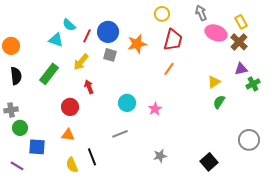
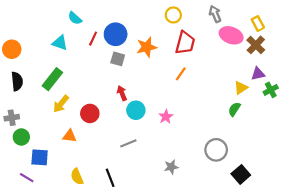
cyan semicircle: (69, 25) -> (75, 18), moved
yellow arrow: (81, 62) -> (61, 104), moved
yellow triangle: (214, 82) -> (241, 88), moved
red arrow: (89, 87) -> (122, 93), moved
red circle: (70, 107) -> (90, 113), moved
orange triangle: (68, 135) -> (70, 136), moved
gray circle: (249, 140) -> (216, 150), moved
black line: (92, 157) -> (110, 178), moved
black square: (209, 162) -> (241, 174), moved
purple line: (17, 166) -> (27, 178), moved

